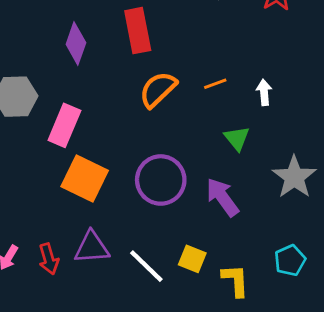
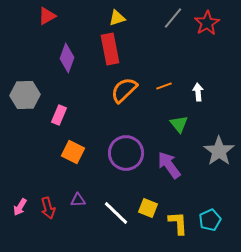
pink rectangle: (64, 125) -> (59, 115), size x0.7
orange square: (85, 179) -> (73, 152), size x0.7
purple triangle: (92, 247) -> (78, 200), size x0.6
cyan pentagon: (290, 260) -> (210, 220), moved

